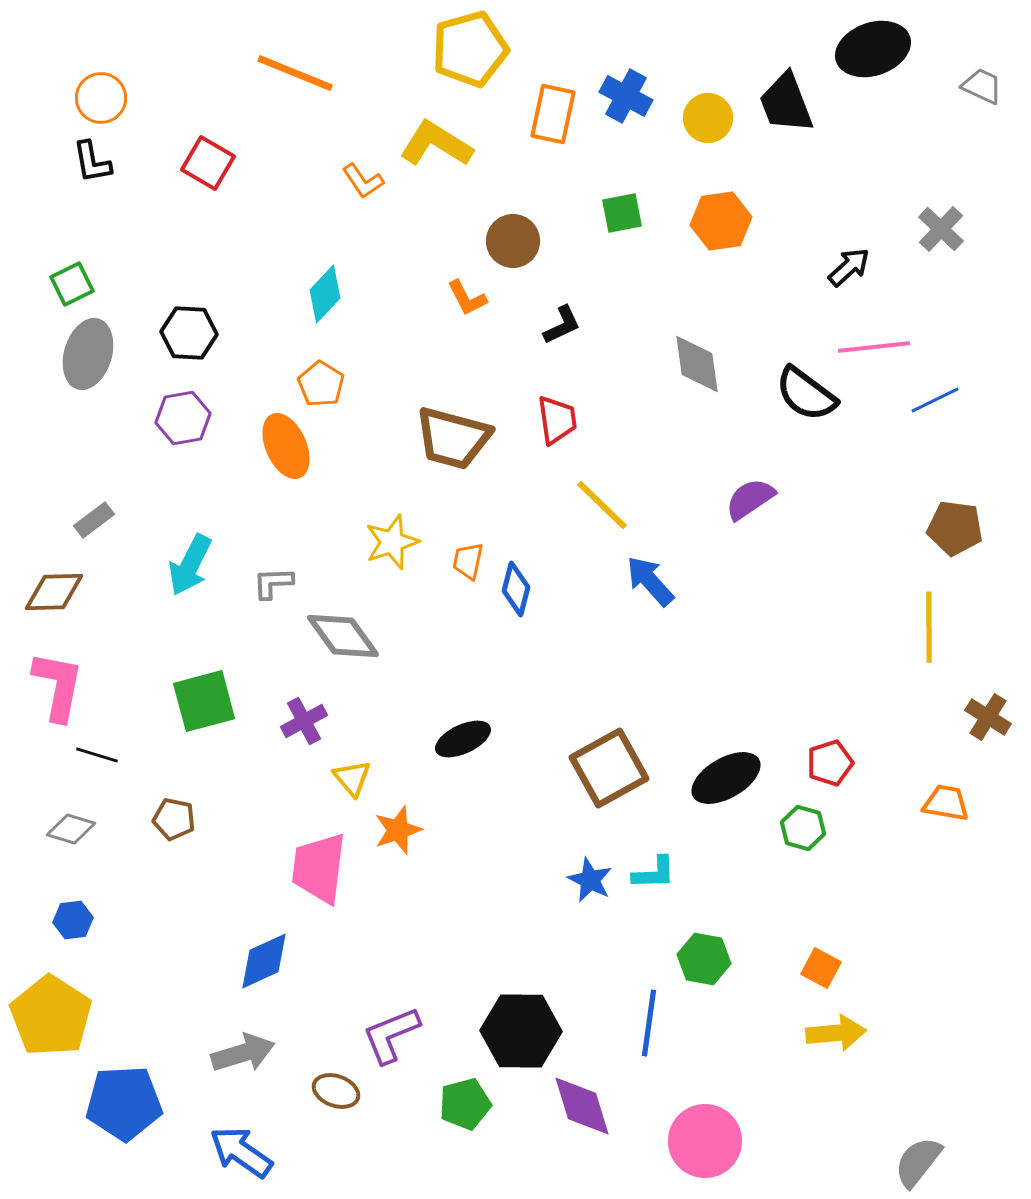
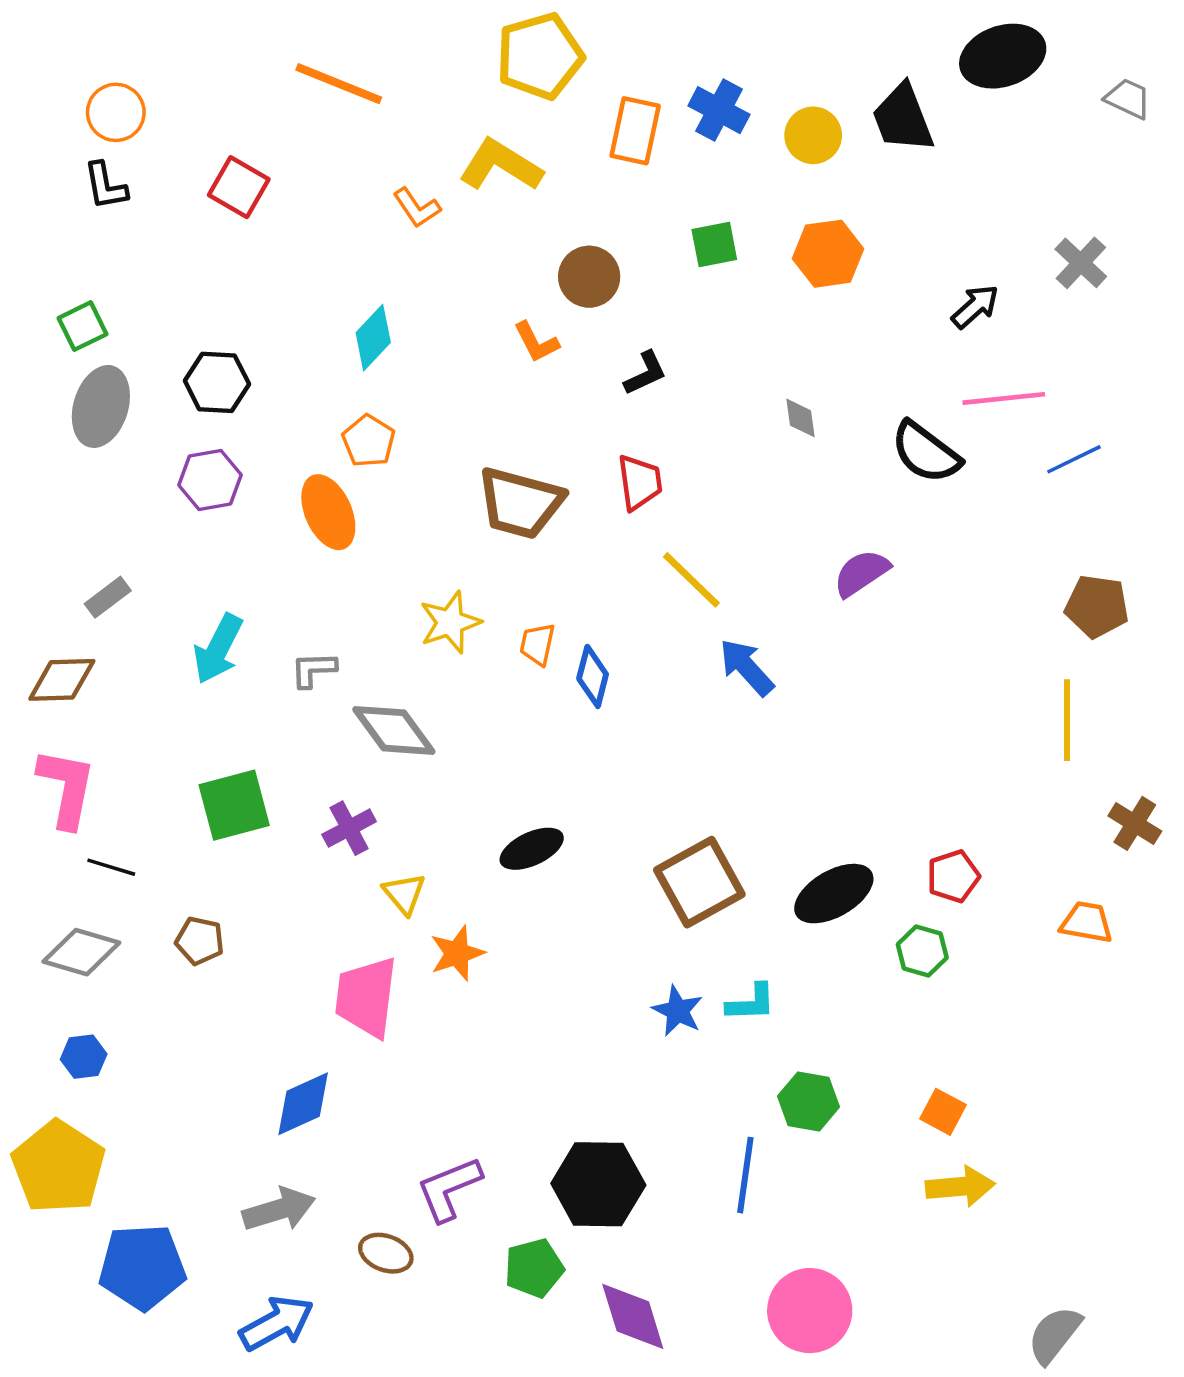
gray diamond: (697, 364) -> (801, 418), size x0.6
gray diamond: (71, 829) -> (81, 952), size x1.4
purple diamond: (582, 1106) -> (633, 1316), moved
blue arrow: (241, 1152) -> (277, 1323), turned 116

